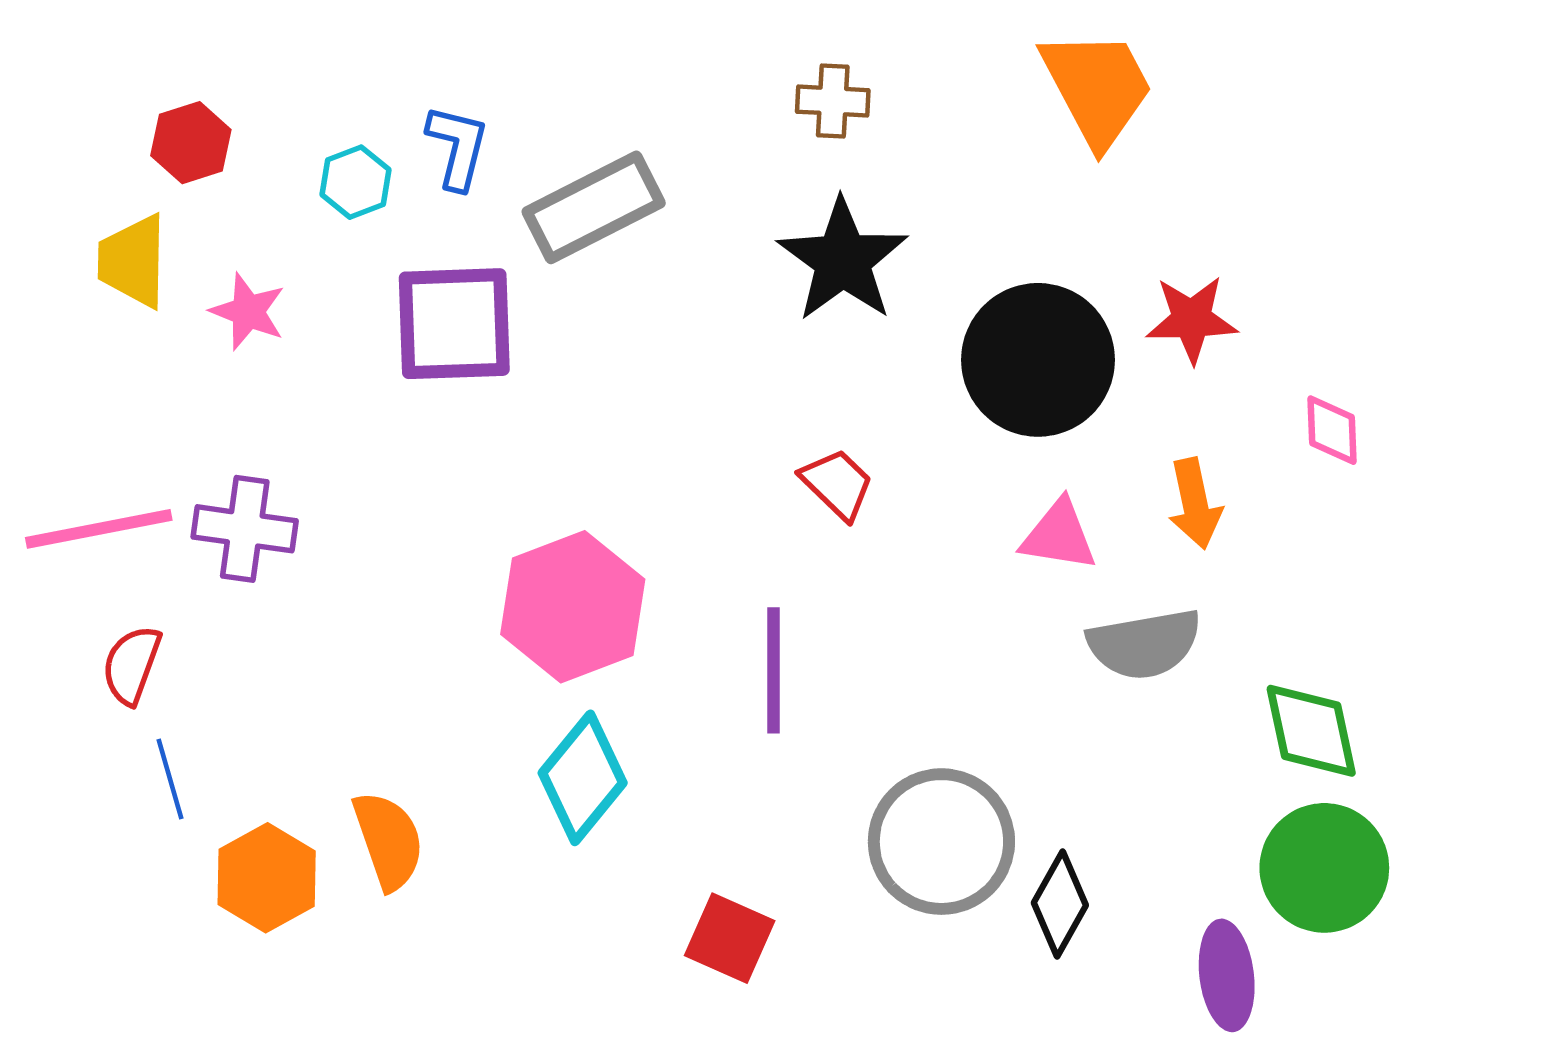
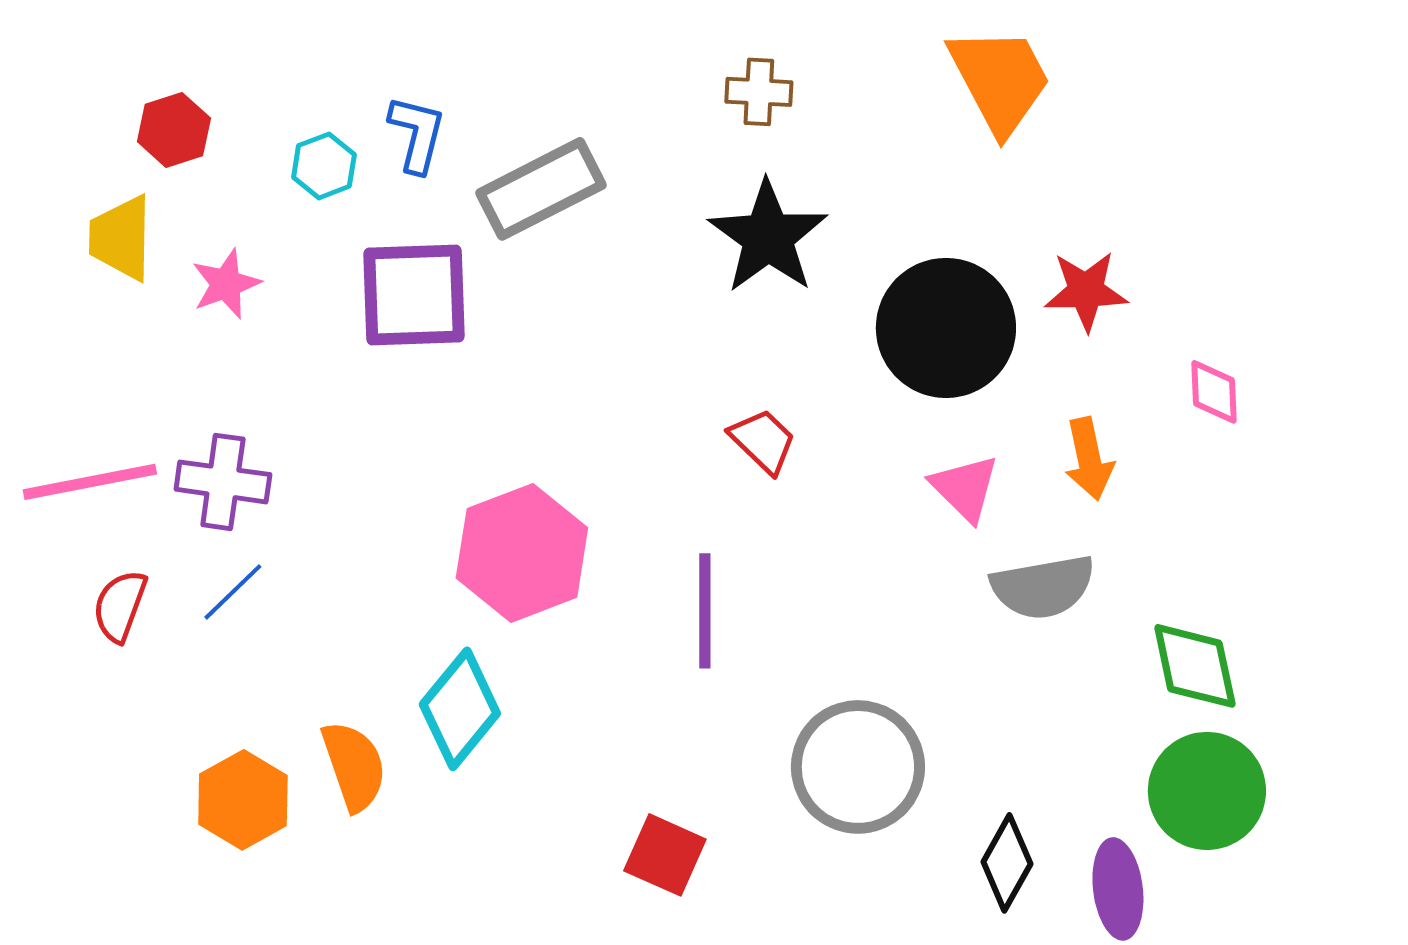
pink star: (248, 312) -> (226, 284), turned 30
pink triangle: (1059, 535) -> (965, 488), turned 36
cyan diamond: (583, 778) -> (460, 709), moved
blue line: (170, 779) -> (233, 592), moved, turned 62
black diamond: (1060, 904) -> (1007, 863), moved

